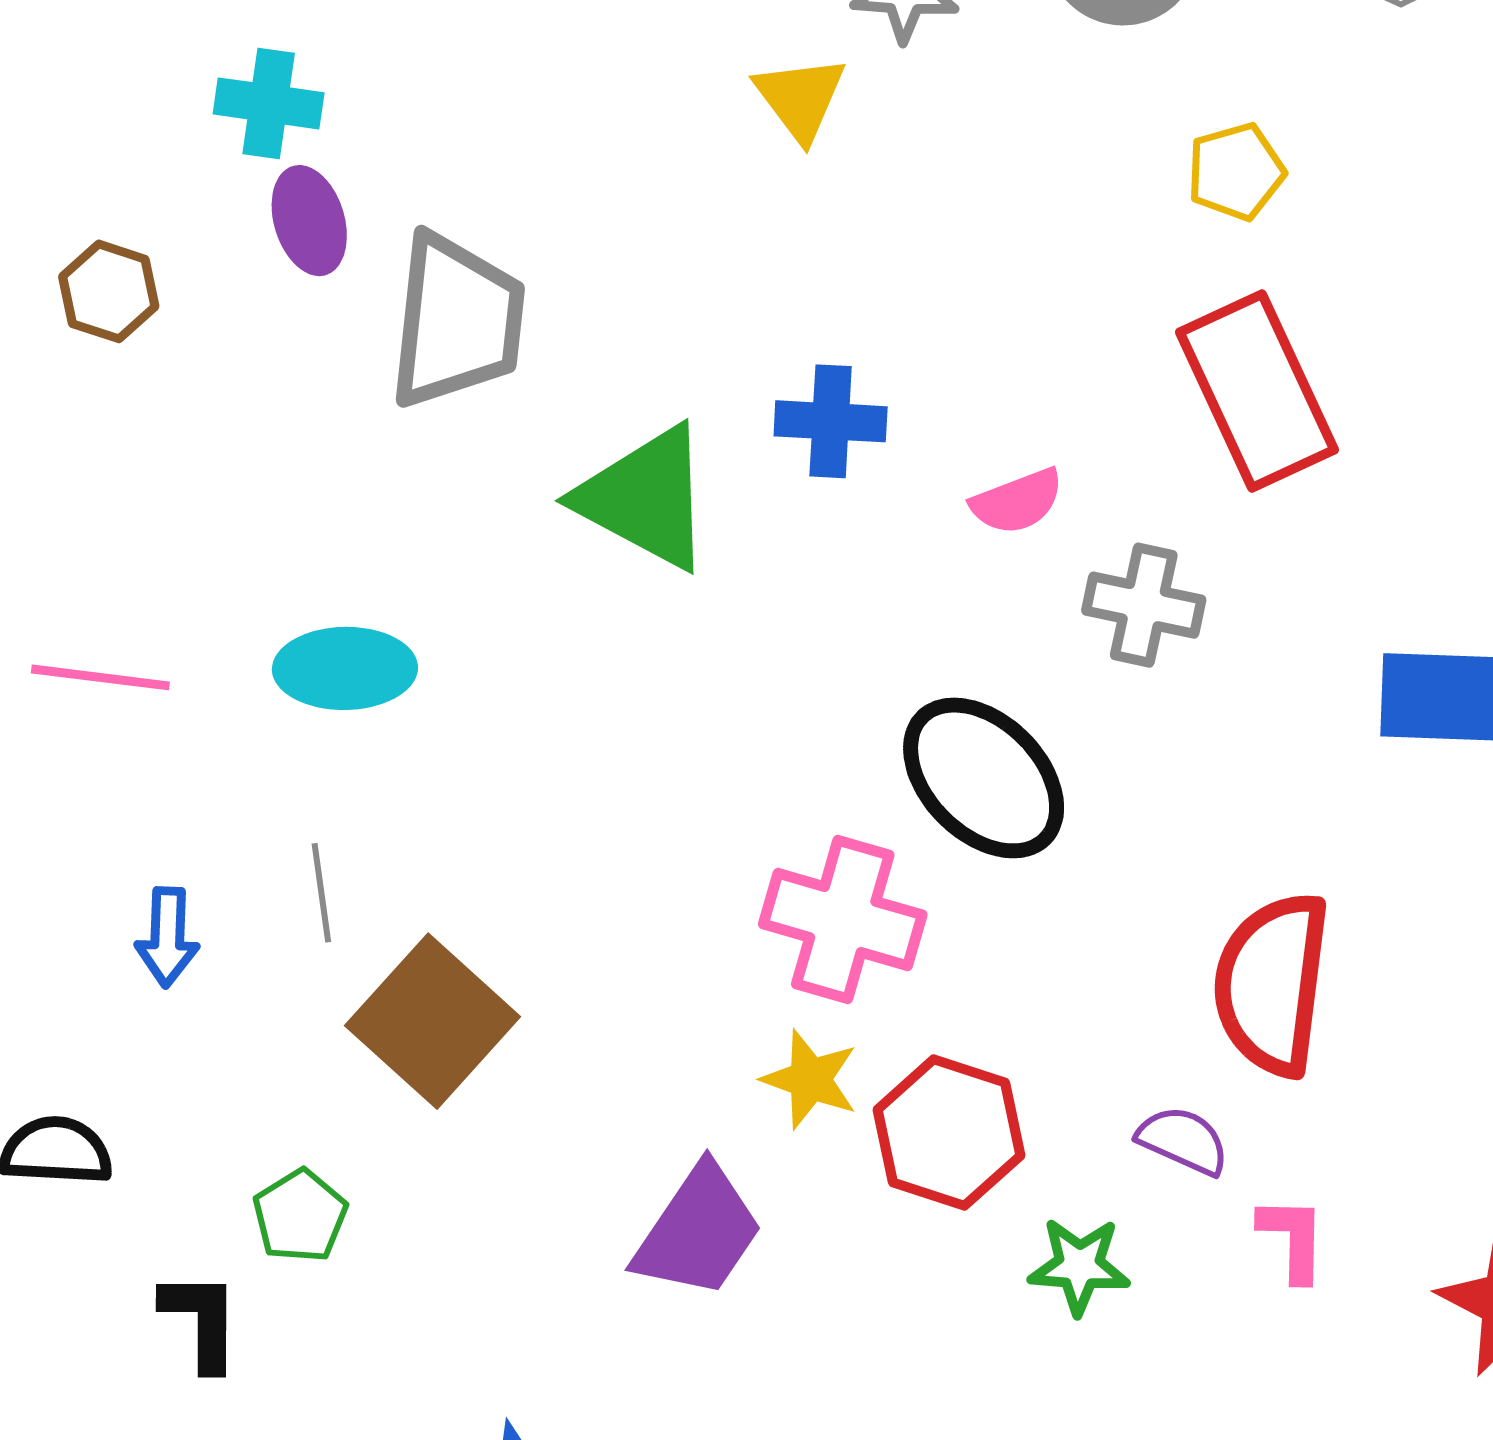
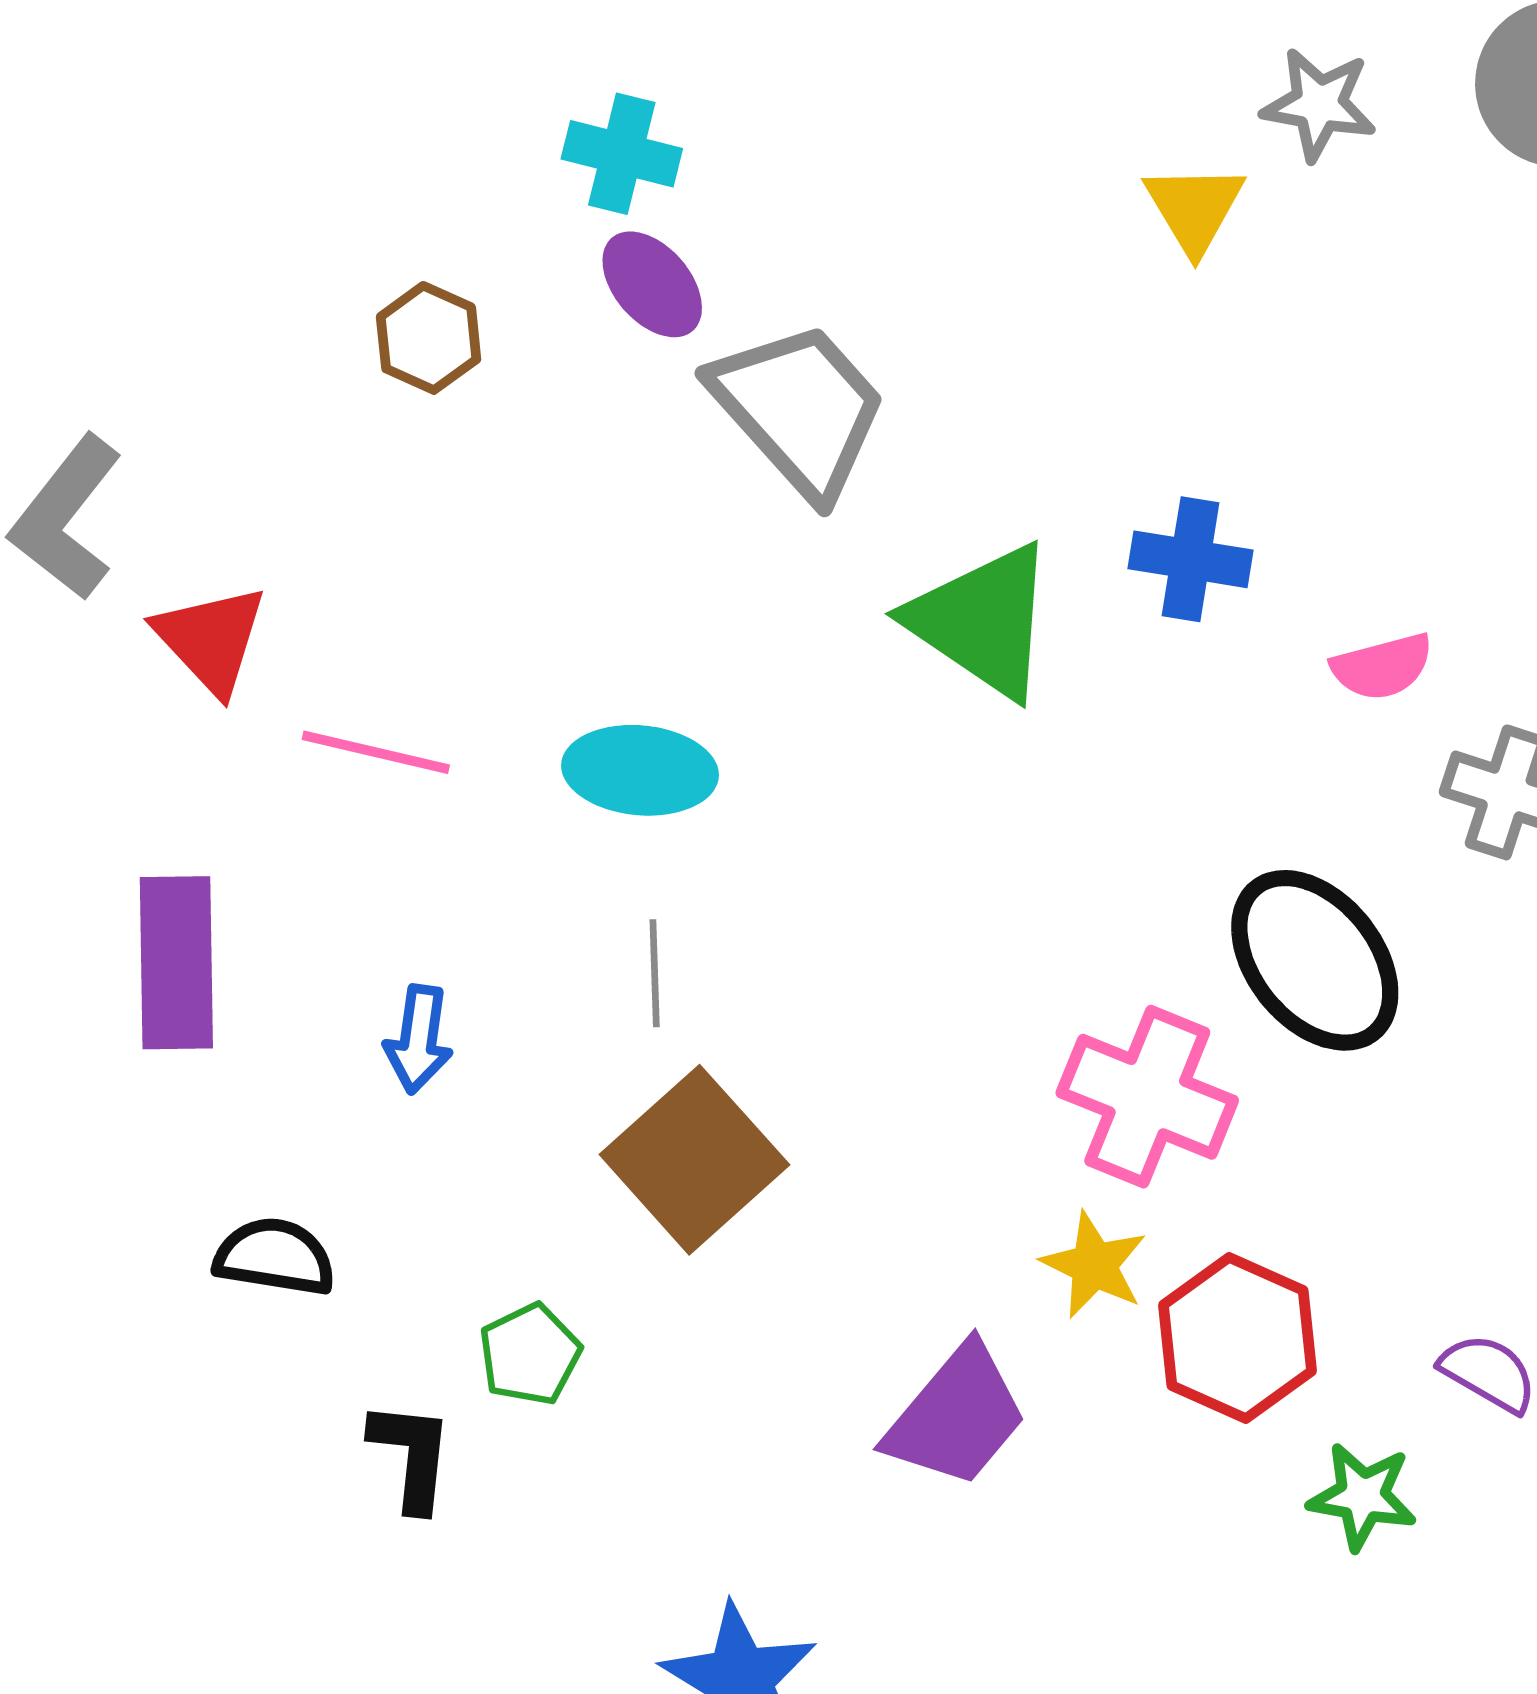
purple ellipse: (309, 221) -> (652, 284), turned -30
gray trapezoid: (457, 321) -> (799, 409), turned -54
gray line: (321, 893) -> (655, 973), moved

